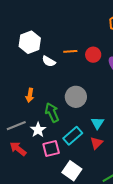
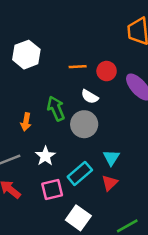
white semicircle: (49, 61) -> (90, 97), moved
green arrow: (52, 113) -> (56, 108), moved
white star: (38, 130) -> (45, 156), moved

